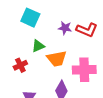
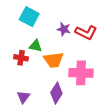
green triangle: (38, 46) -> (35, 46), turned 32
red cross: (20, 65) -> (21, 58), moved, turned 32

